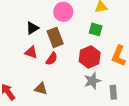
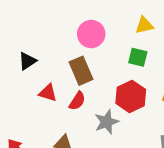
black triangle: (32, 28) -> (27, 61), moved
gray star: (92, 81) -> (107, 122), moved

